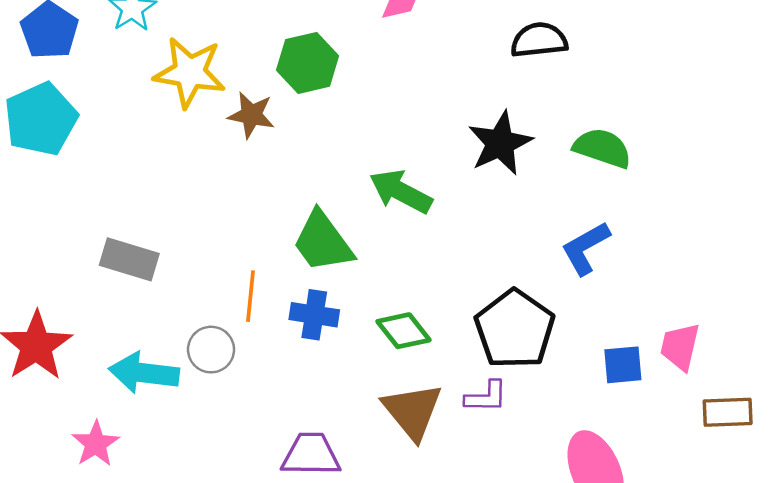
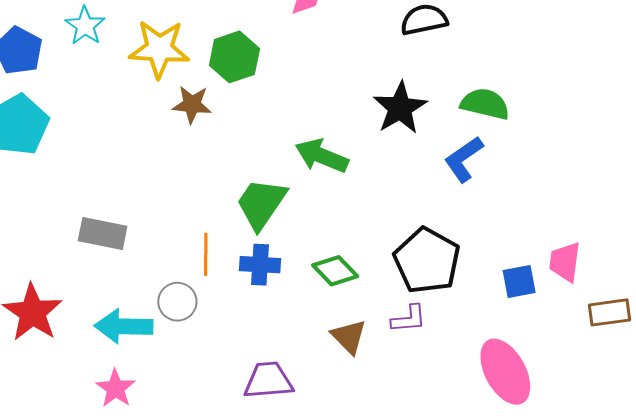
yellow star: (190, 72) -> (159, 49), moved
green trapezoid: (323, 242) -> (261, 204), turned 76
blue L-shape: (586, 248) -> (464, 159), moved
brown triangle: (412, 411) -> (349, 337), size x0.7
pink star: (96, 444) -> (115, 388), moved

